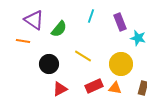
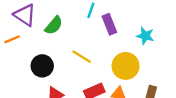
purple rectangle: (120, 22) -> (109, 24), moved
orange line: (23, 41) -> (12, 39), turned -32

